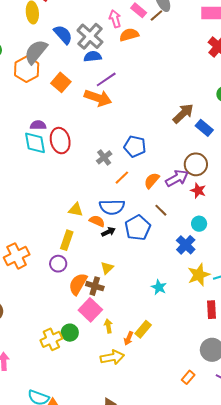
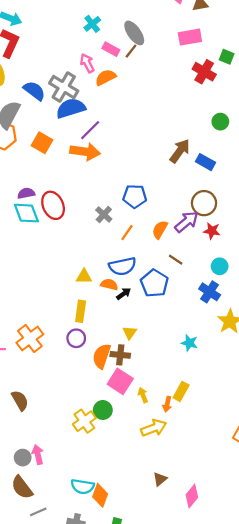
blue semicircle: (93, 56) -> (71, 108), size x1.5

